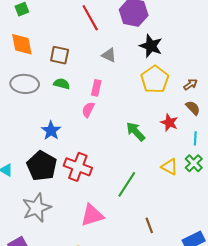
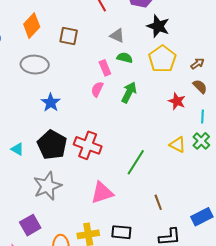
orange diamond: (22, 44) -> (32, 26), turned 55
green semicircle: (62, 84) -> (125, 58), moved
pink rectangle: (96, 88) -> (105, 68), turned -35
blue star: (51, 131) -> (51, 103), moved
green arrow: (136, 132) -> (129, 92), moved, turned 70

